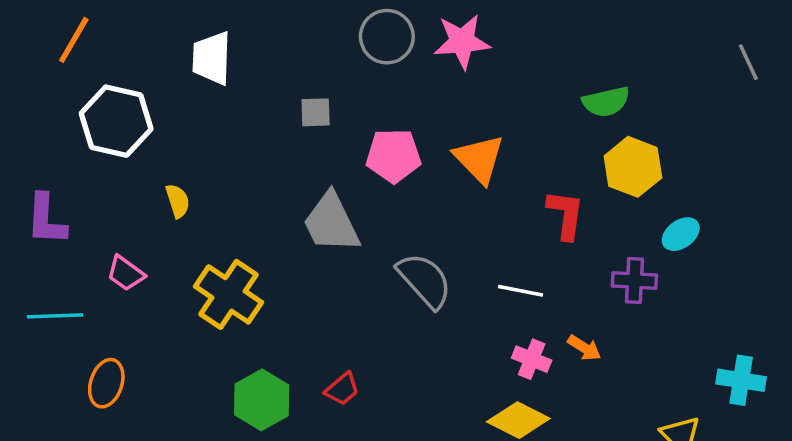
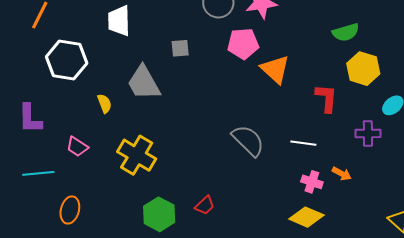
pink pentagon: (394, 156) -> (243, 44), moved
gray trapezoid: (331, 223) -> (144, 83), moved

